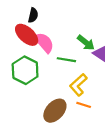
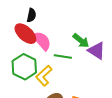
yellow L-shape: (78, 85) -> (44, 76), moved

